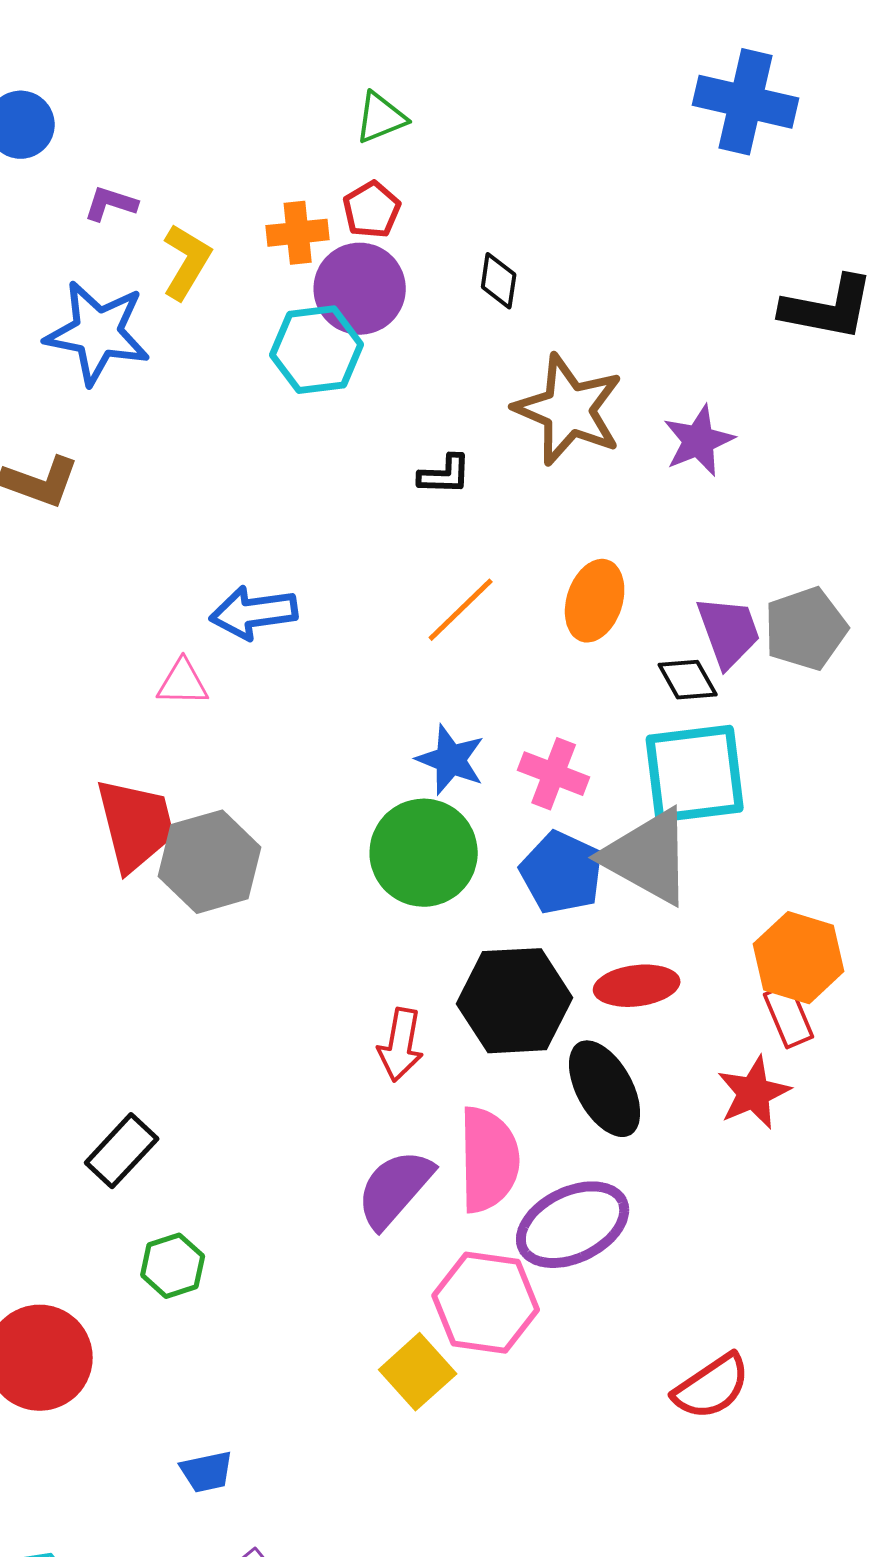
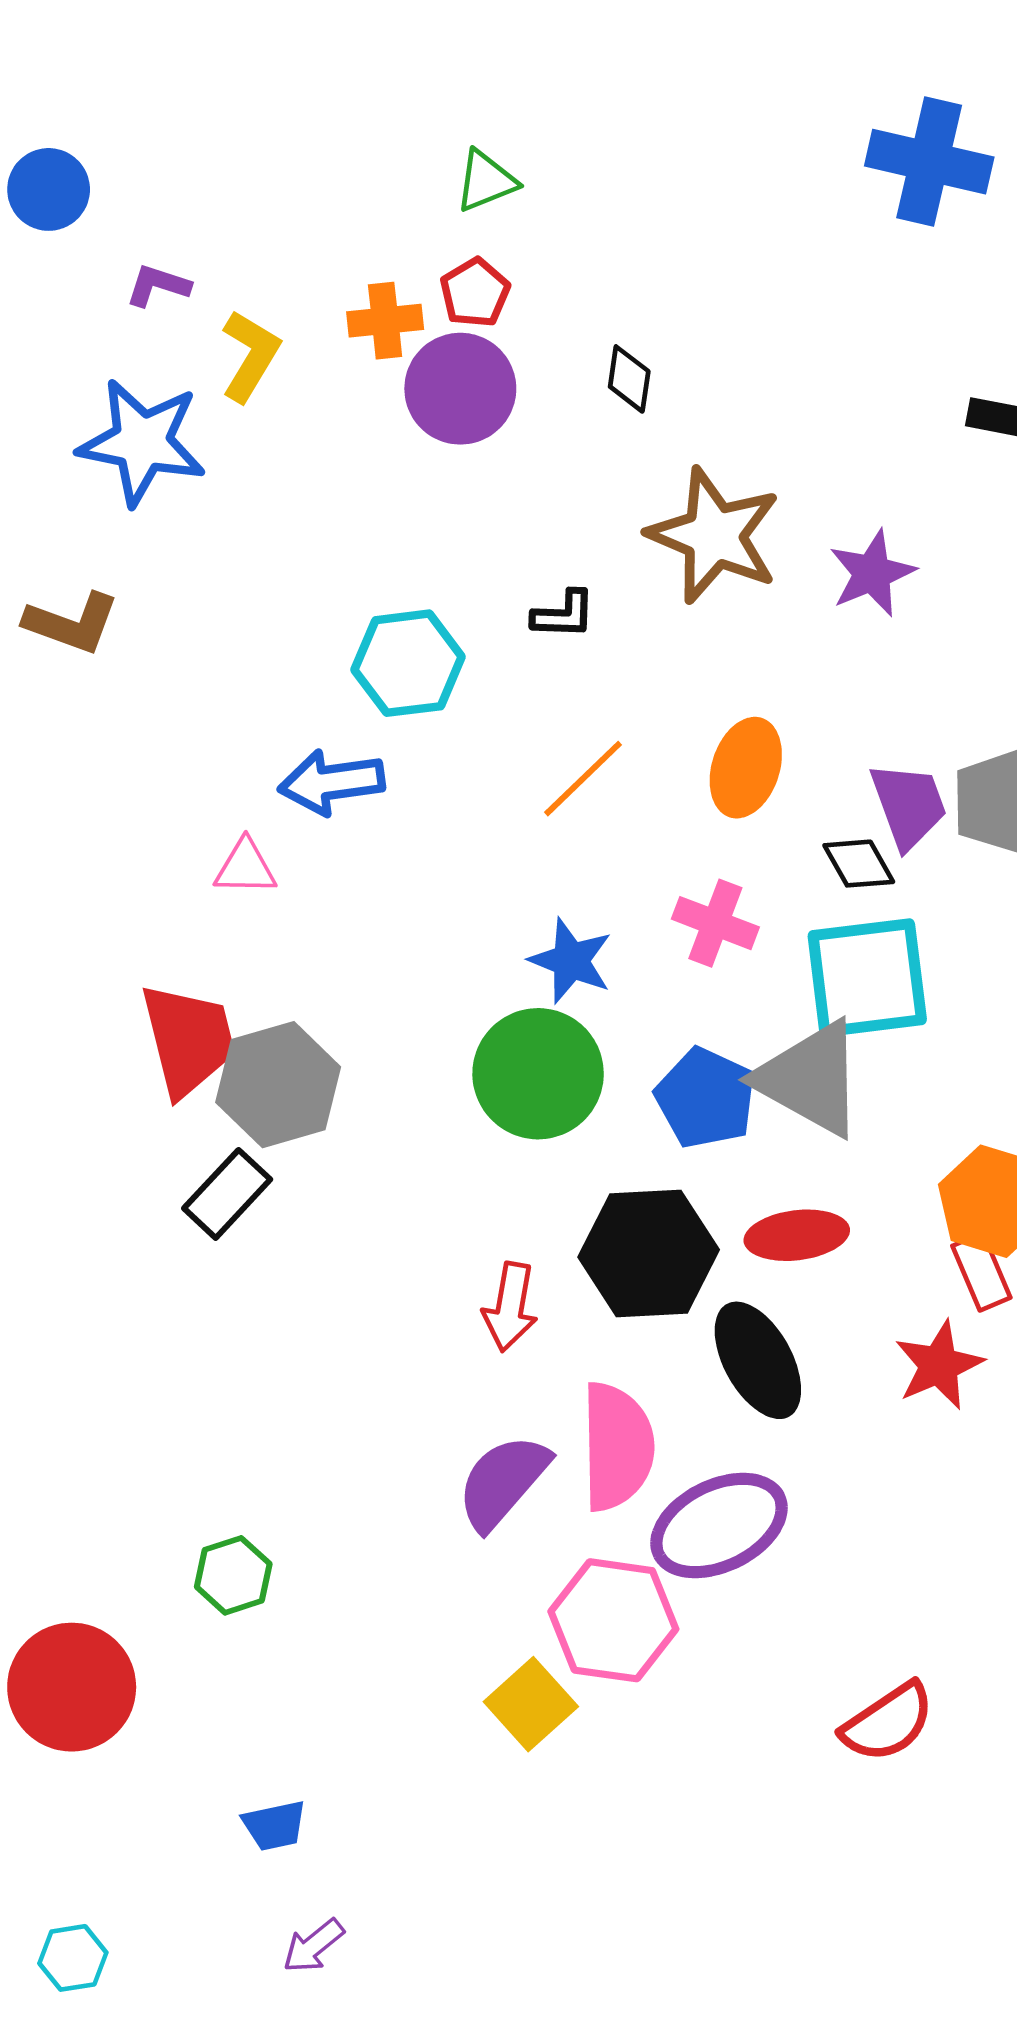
cyan hexagon: (317, 350) -> (408, 663), moved
pink cross: (554, 774) -> (715, 923), moved
black rectangle: (122, 1151) -> (227, 1194), moved

